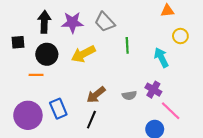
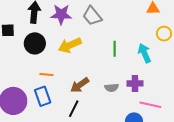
green line: (127, 45) -> (115, 49), moved
orange line: (36, 75) -> (46, 74), moved
purple cross: (153, 90) -> (135, 83), turned -35
pink line: (171, 111) -> (150, 105), turned -35

